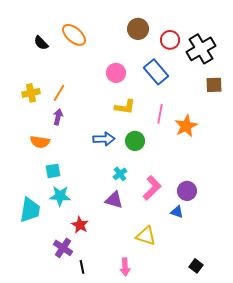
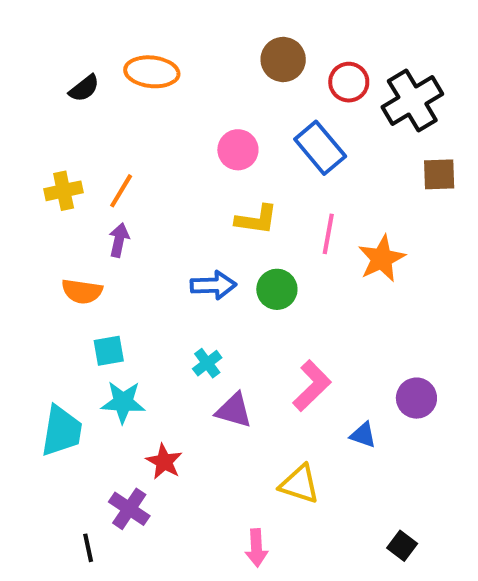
orange ellipse: (74, 35) -> (152, 72), turned -35
black semicircle: (41, 43) -> (84, 88), turned -84
cyan cross: (120, 174) -> (207, 363), moved
purple circle: (187, 191) -> (416, 398), moved
black line: (82, 267) -> (88, 548), moved

